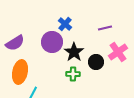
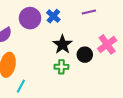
purple line: (105, 28) -> (89, 12), moved
purple circle: (52, 42) -> (30, 18), moved

